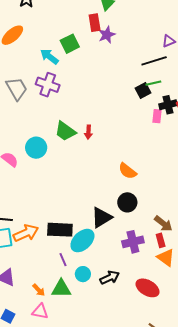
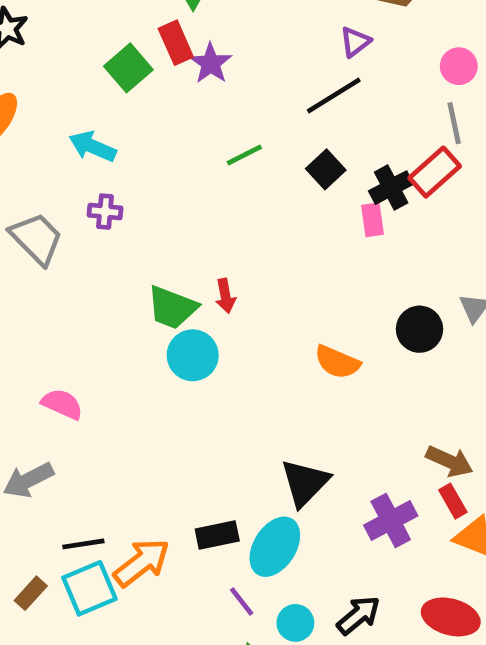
green square: (70, 44) -> (128, 68), moved
green line: (153, 83) -> (244, 155), moved
purple cross: (48, 85) -> (105, 212), size x0.6
cyan circle: (36, 148) -> (193, 355), moved
black circle: (127, 202) -> (419, 329), moved
black rectangle: (60, 230) -> (217, 535), size x0.7

